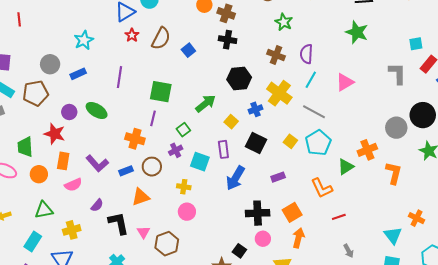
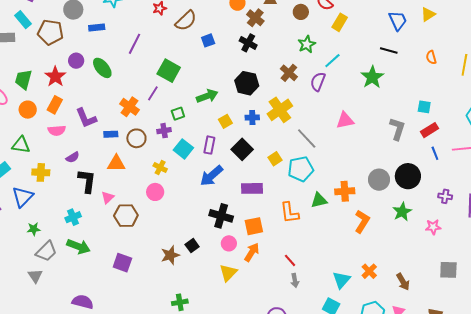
cyan line: (311, 80) -> (332, 61), moved
purple rectangle: (278, 177) -> (252, 188), size x1.5
red line: (339, 217) -> (290, 260), moved, turned 48
pink circle: (263, 239) -> (229, 243), moved

